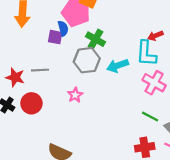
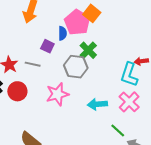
purple square: (55, 37) -> (47, 46), moved
cyan arrow: (118, 66) -> (97, 104), moved
pink star: (75, 95) -> (57, 94), size x1.6

